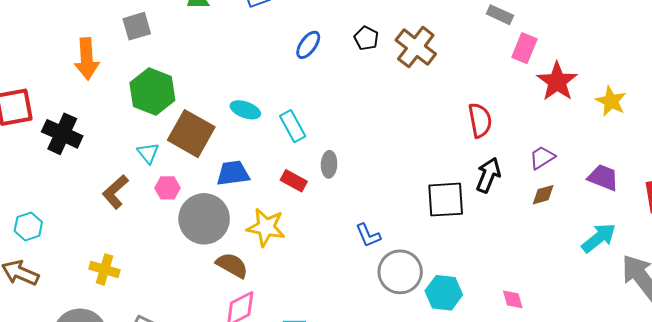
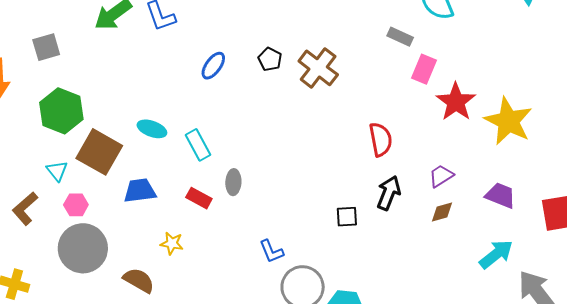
yellow star: (611, 101) -> (508, 121), size x1.6
black square: (446, 200) -> (347, 217), size x0.6
gray circle: (204, 219) -> (83, 248), moved
yellow star: (266, 227) -> (172, 243), size x0.6

